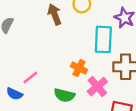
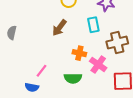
brown arrow: (55, 14) -> (59, 28), moved, turned -108
cyan rectangle: (103, 39) -> (93, 25), size x0.7

